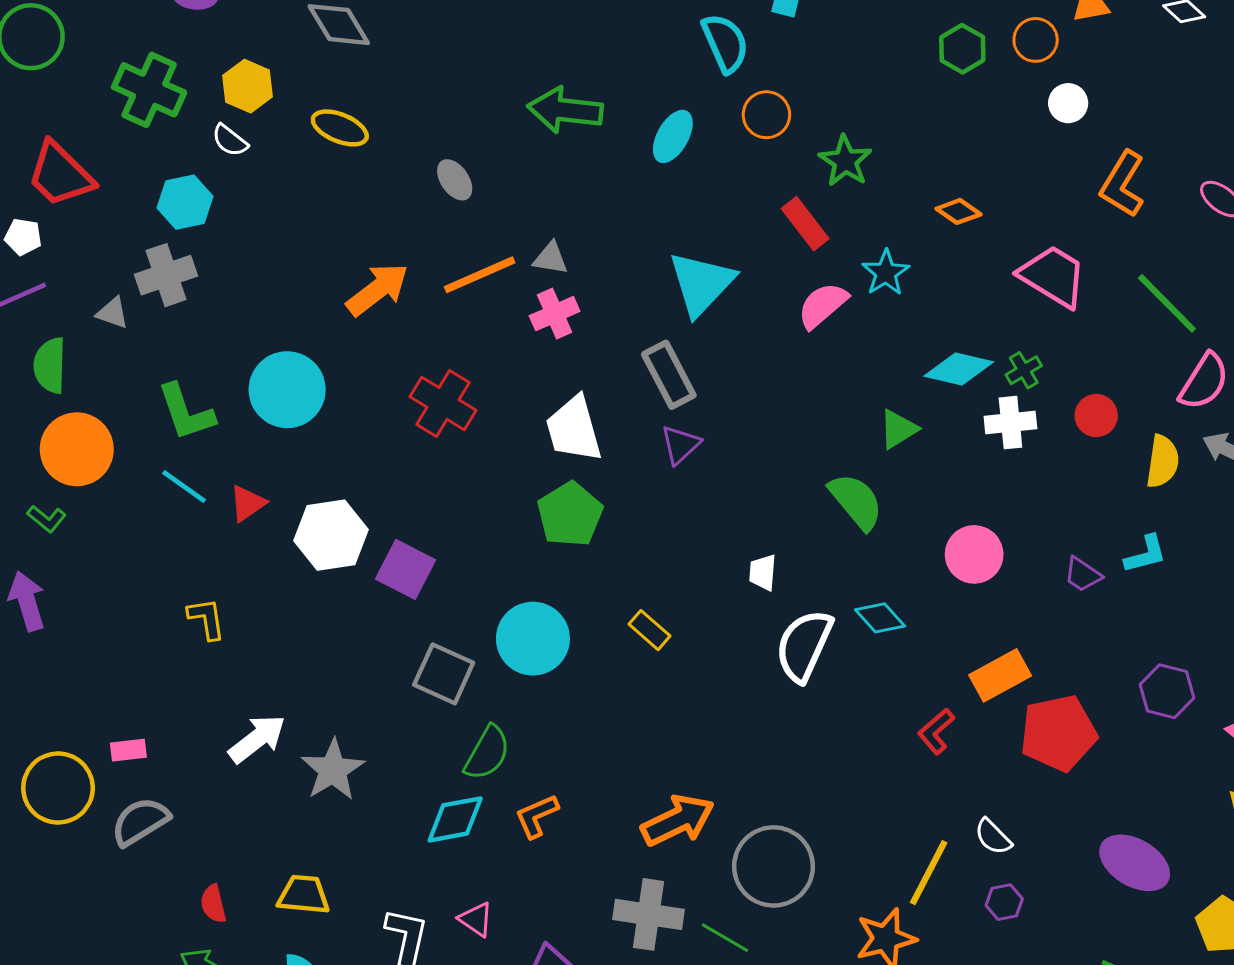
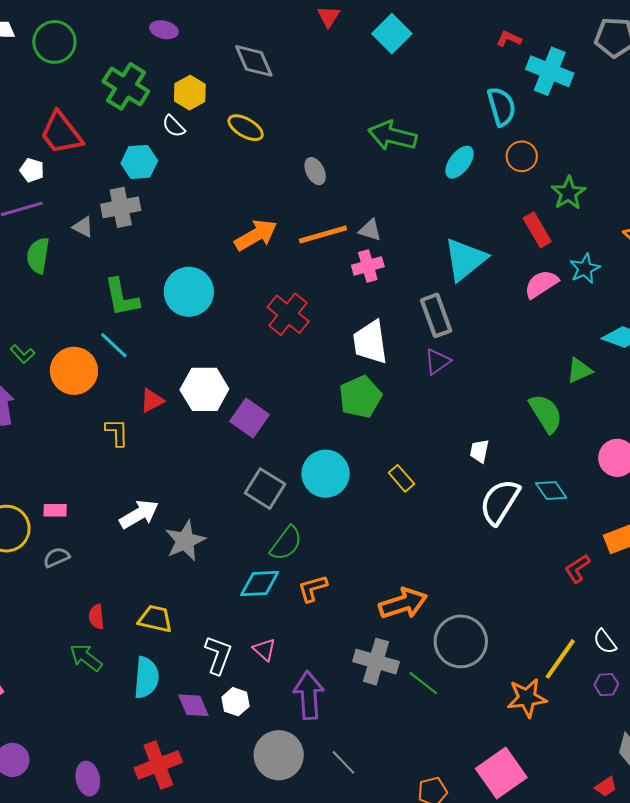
orange circle: (77, 449) -> (74, 371), moved
red triangle: (247, 503) -> (152, 401), moved
gray semicircle: (140, 822) -> (56, 557), size x0.7

